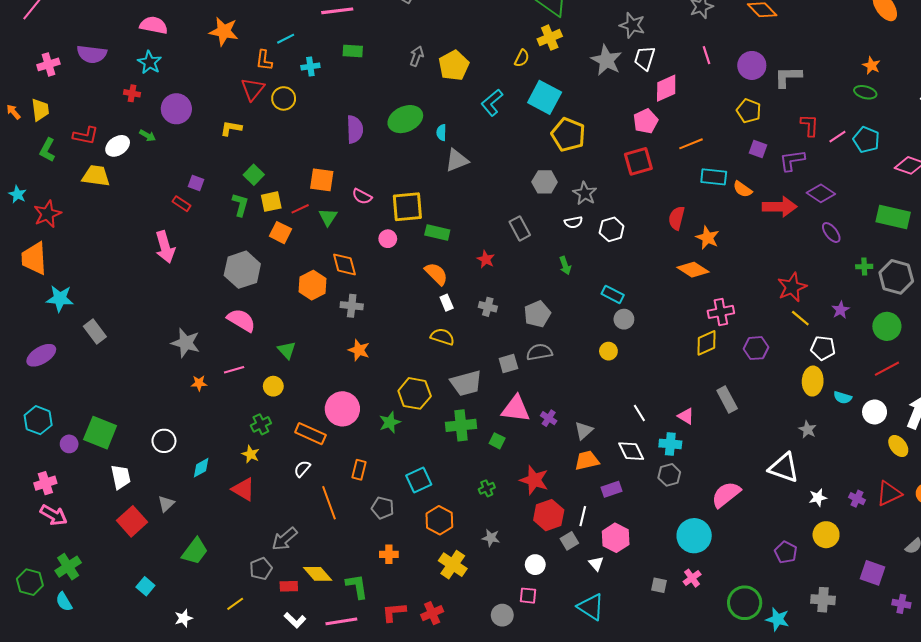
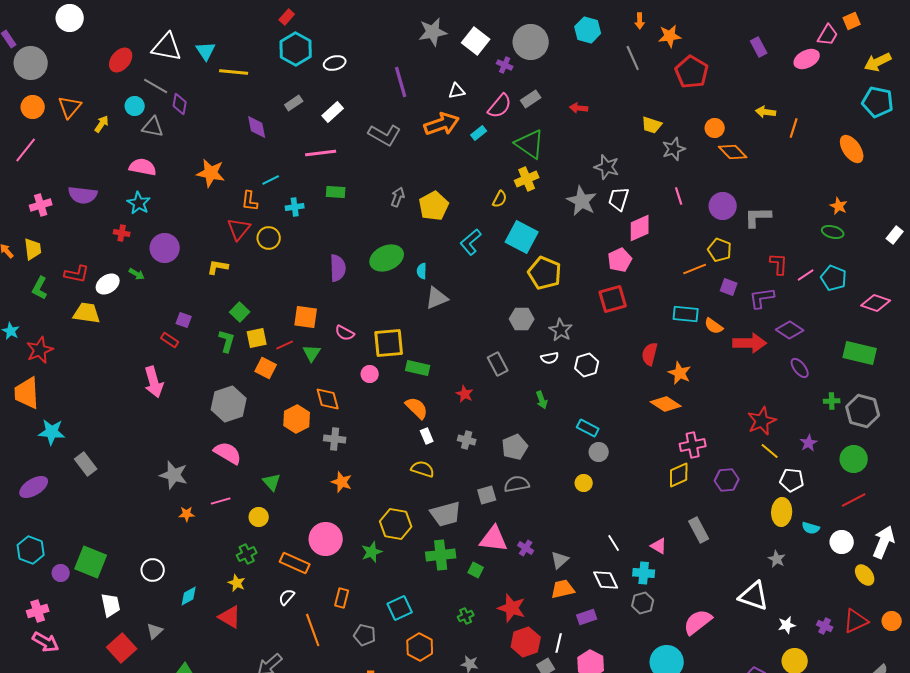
orange line: (691, 144) -> (695, 269), moved

